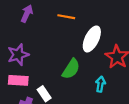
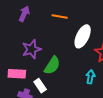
purple star: (18, 55) -> (32, 49), moved
green semicircle: (71, 69) -> (52, 65), moved

